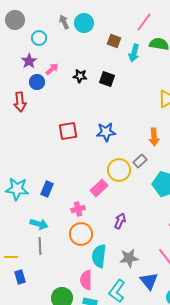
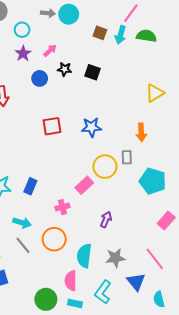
gray arrow: (64, 22) -> (48, 13), turned 120
cyan arrow: (134, 53) -> (121, 35), moved
purple star: (29, 61) -> (23, 54), moved
pink arrow: (52, 69) -> (50, 50), moved
blue circle: (37, 82) -> (40, 78), moved
gray rectangle: (140, 161) -> (127, 157), turned -48
orange circle: (81, 234) -> (54, 239), moved
gray line: (40, 246) -> (23, 245), turned -36

